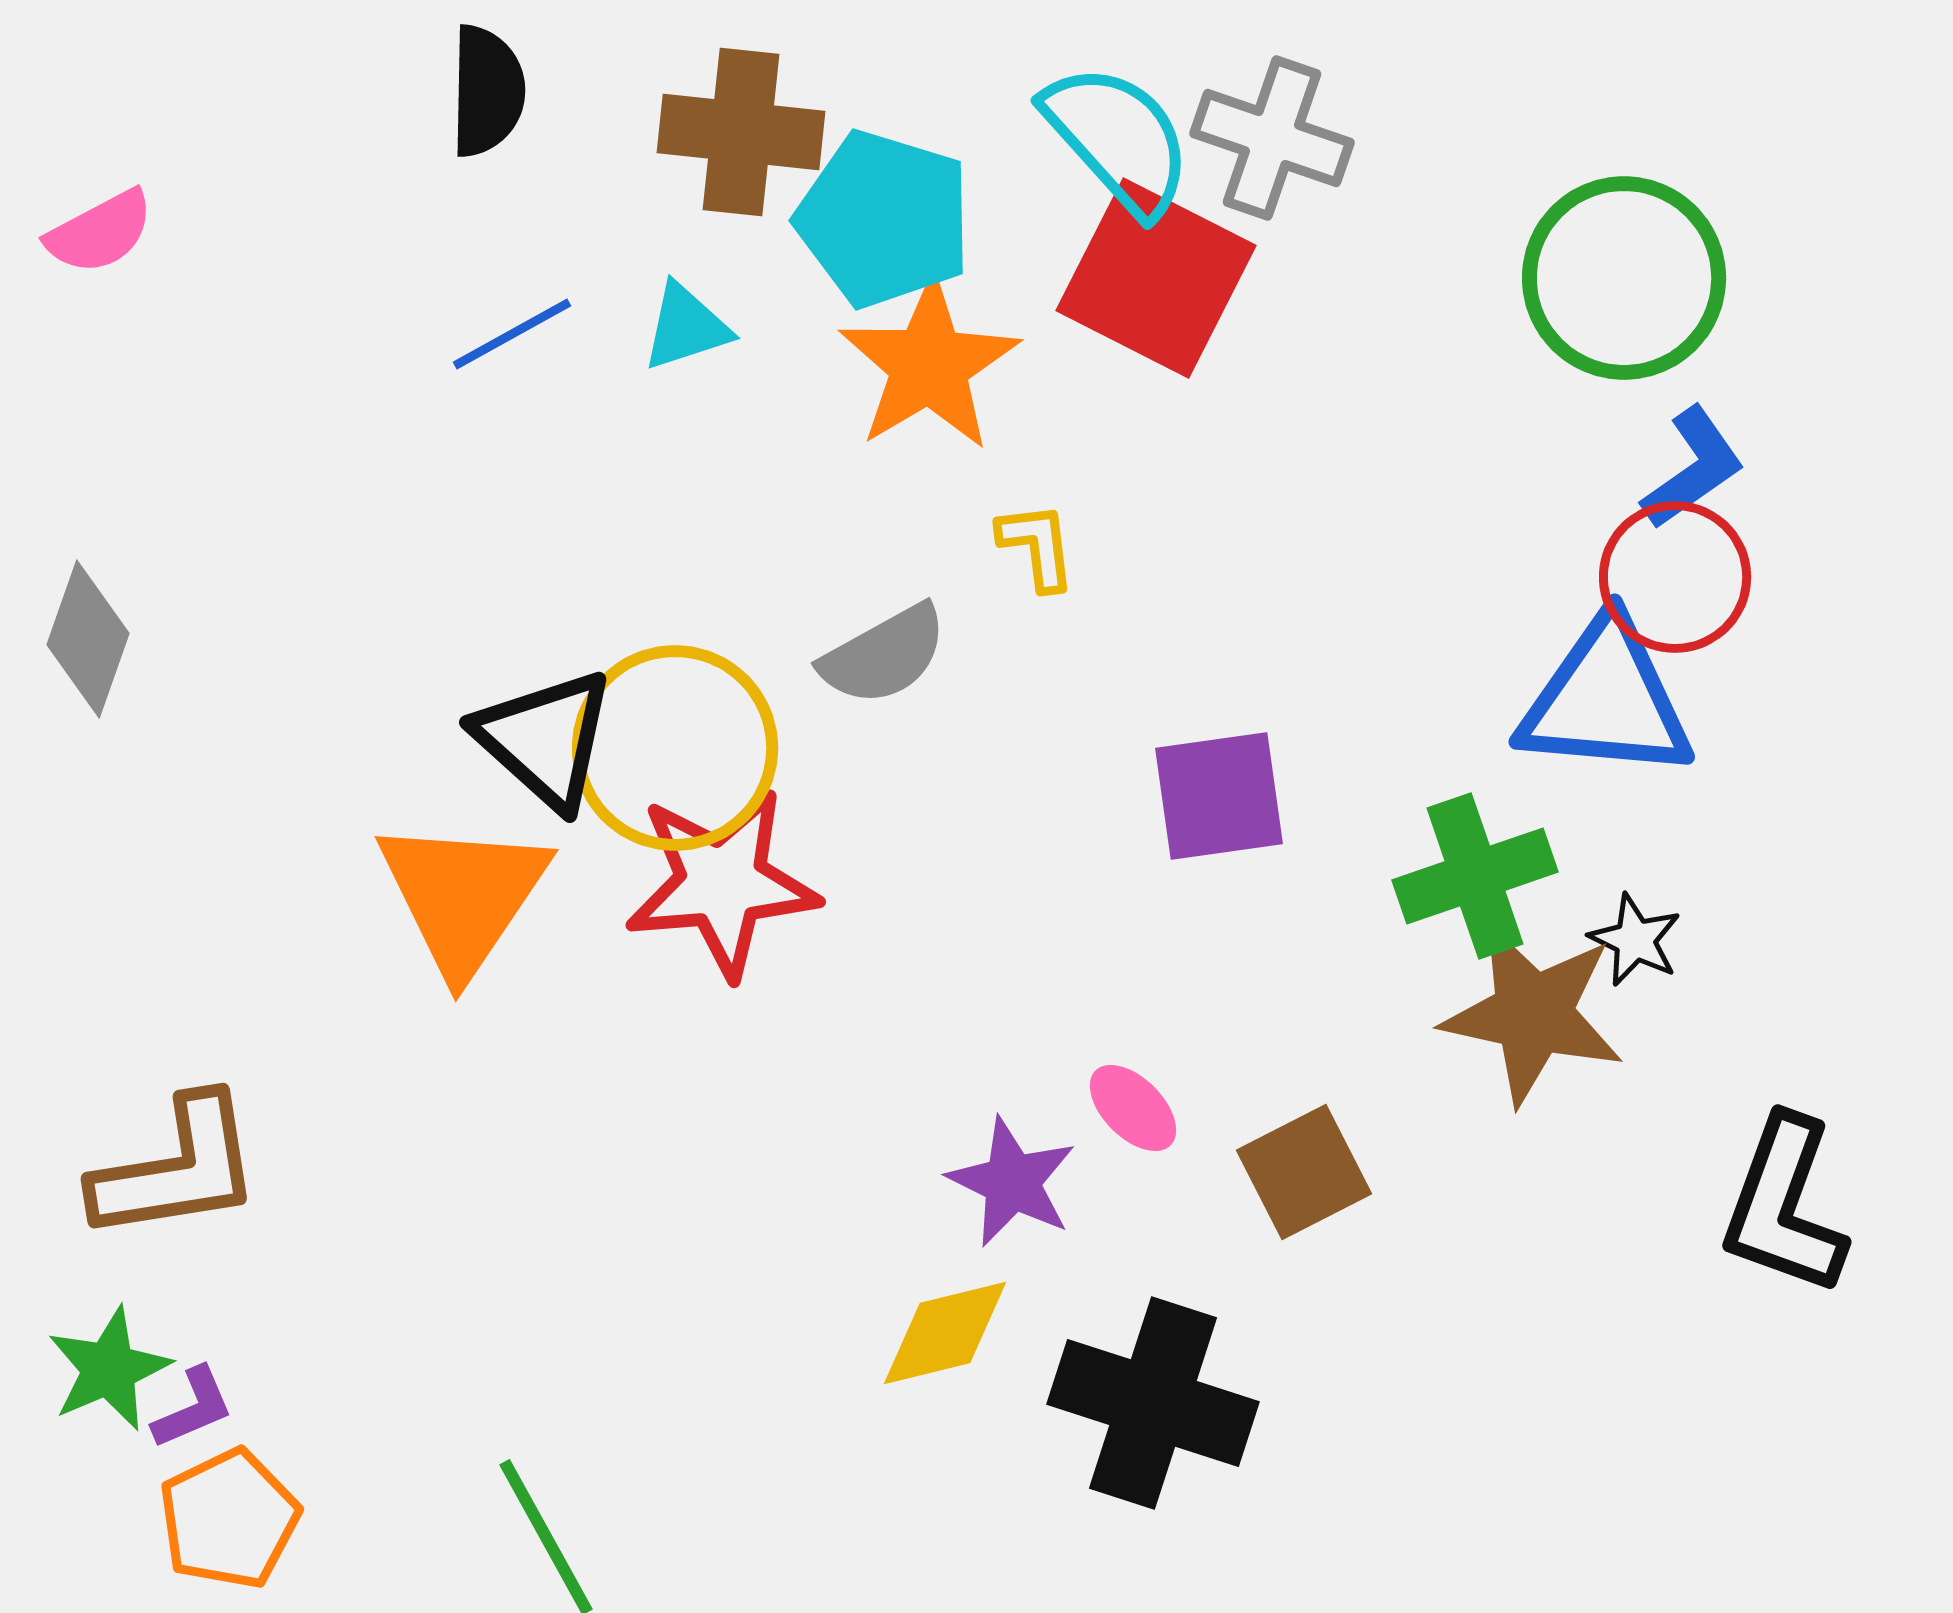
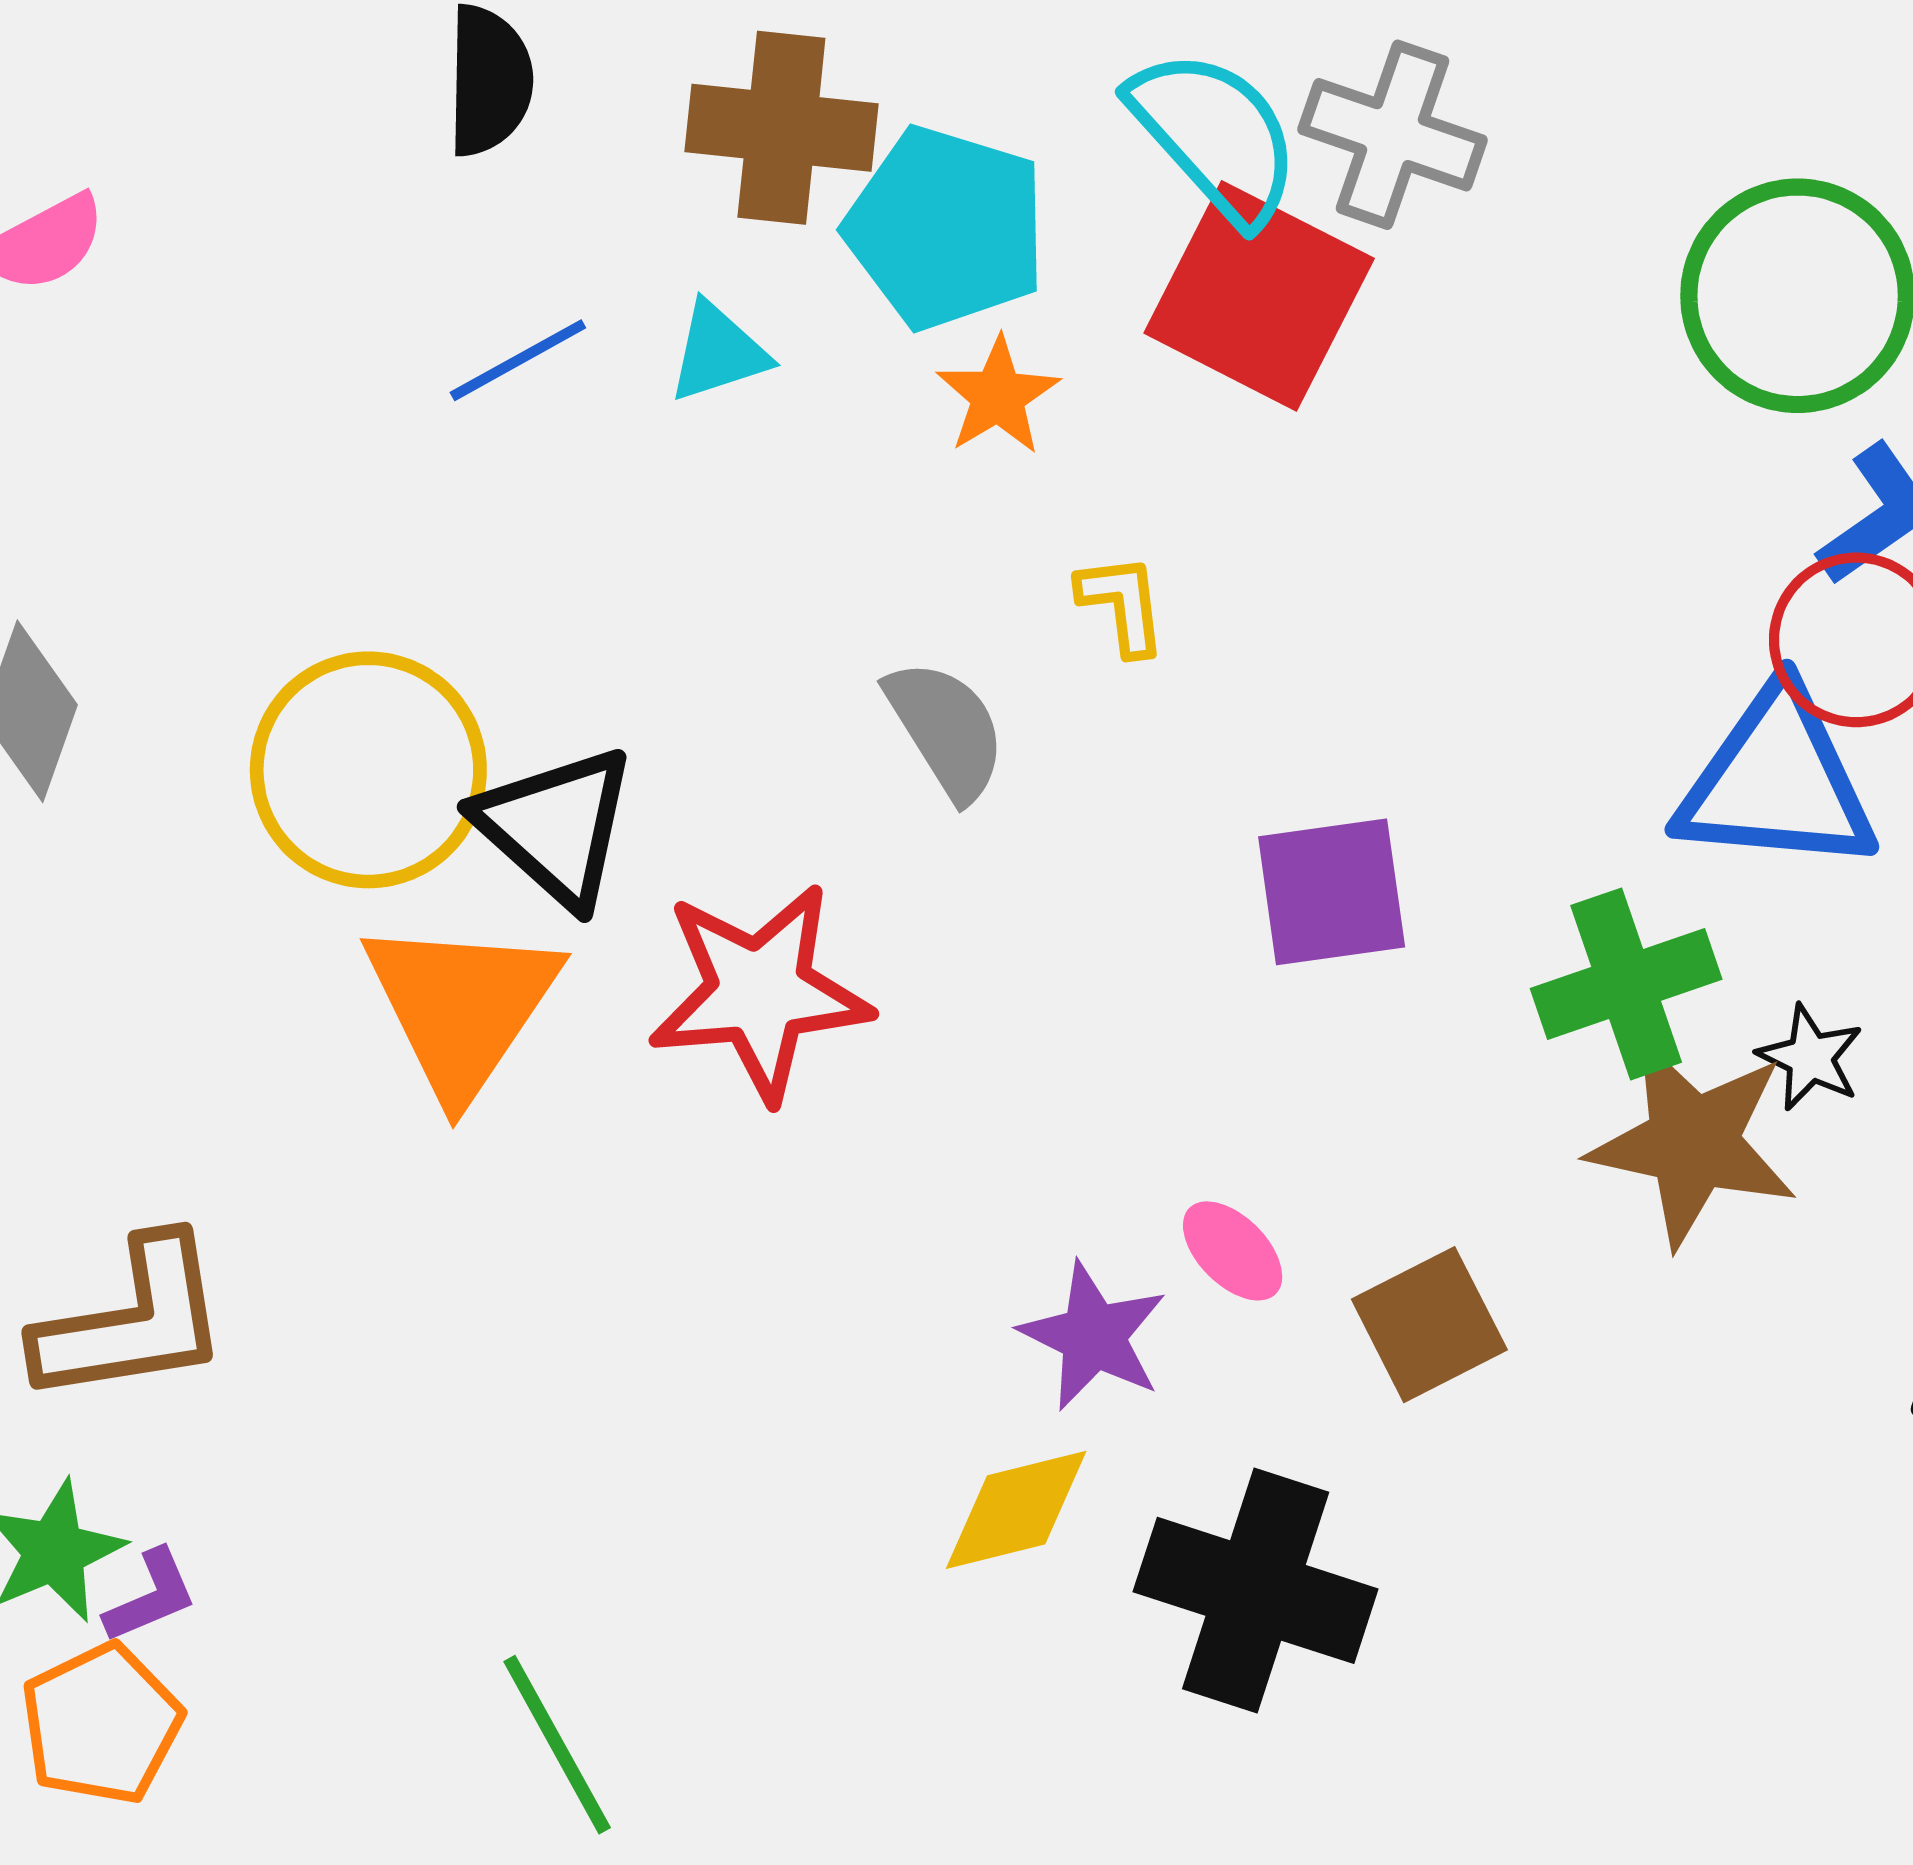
orange star: (929, 365) -> (998, 396), size x0.6
gray semicircle: (884, 655) -> (946, 730), turned -93
yellow circle: (675, 748) -> (368, 770), moved
orange pentagon: (229, 1519) -> (101, 1724), moved

